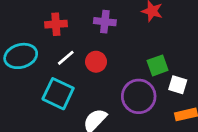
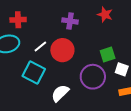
red cross: (56, 24) -> (18, 20), moved
red circle: (96, 62) -> (62, 50), size x1.5

